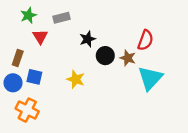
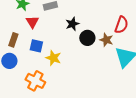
blue square: (34, 77) -> (36, 46), moved
yellow star: (76, 79) -> (53, 58), moved
orange cross: (27, 110) -> (35, 81), moved

